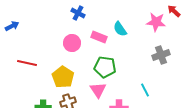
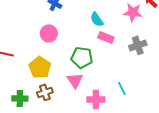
pink rectangle: (99, 37) -> (106, 37), moved
cyan line: (145, 90) -> (122, 88), moved

